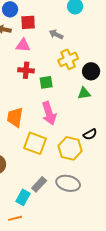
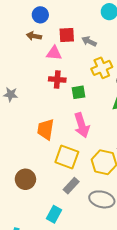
red square: (28, 22) -> (67, 35), moved
gray rectangle: (39, 184) -> (71, 186), moved

